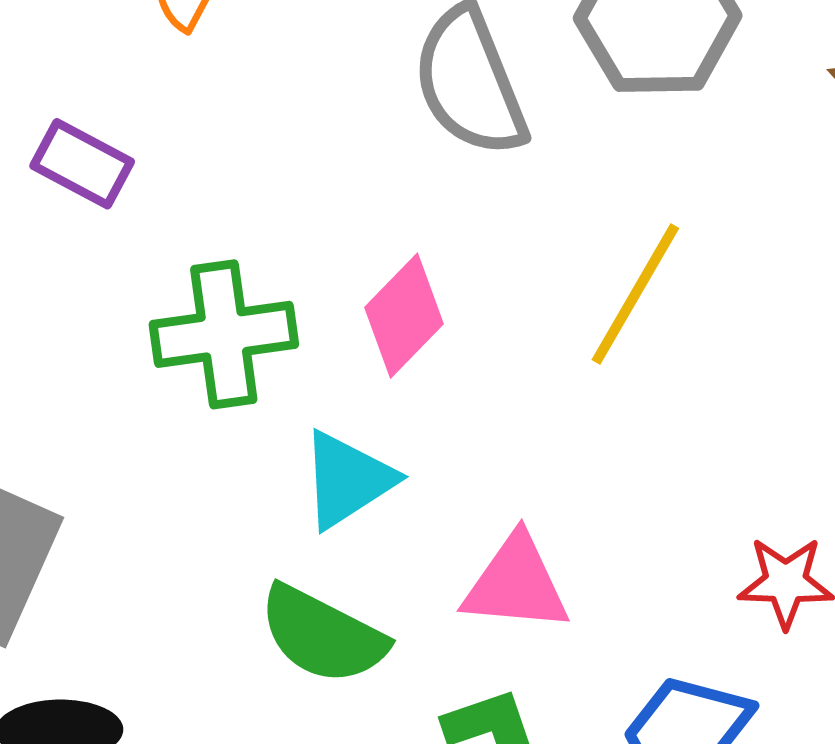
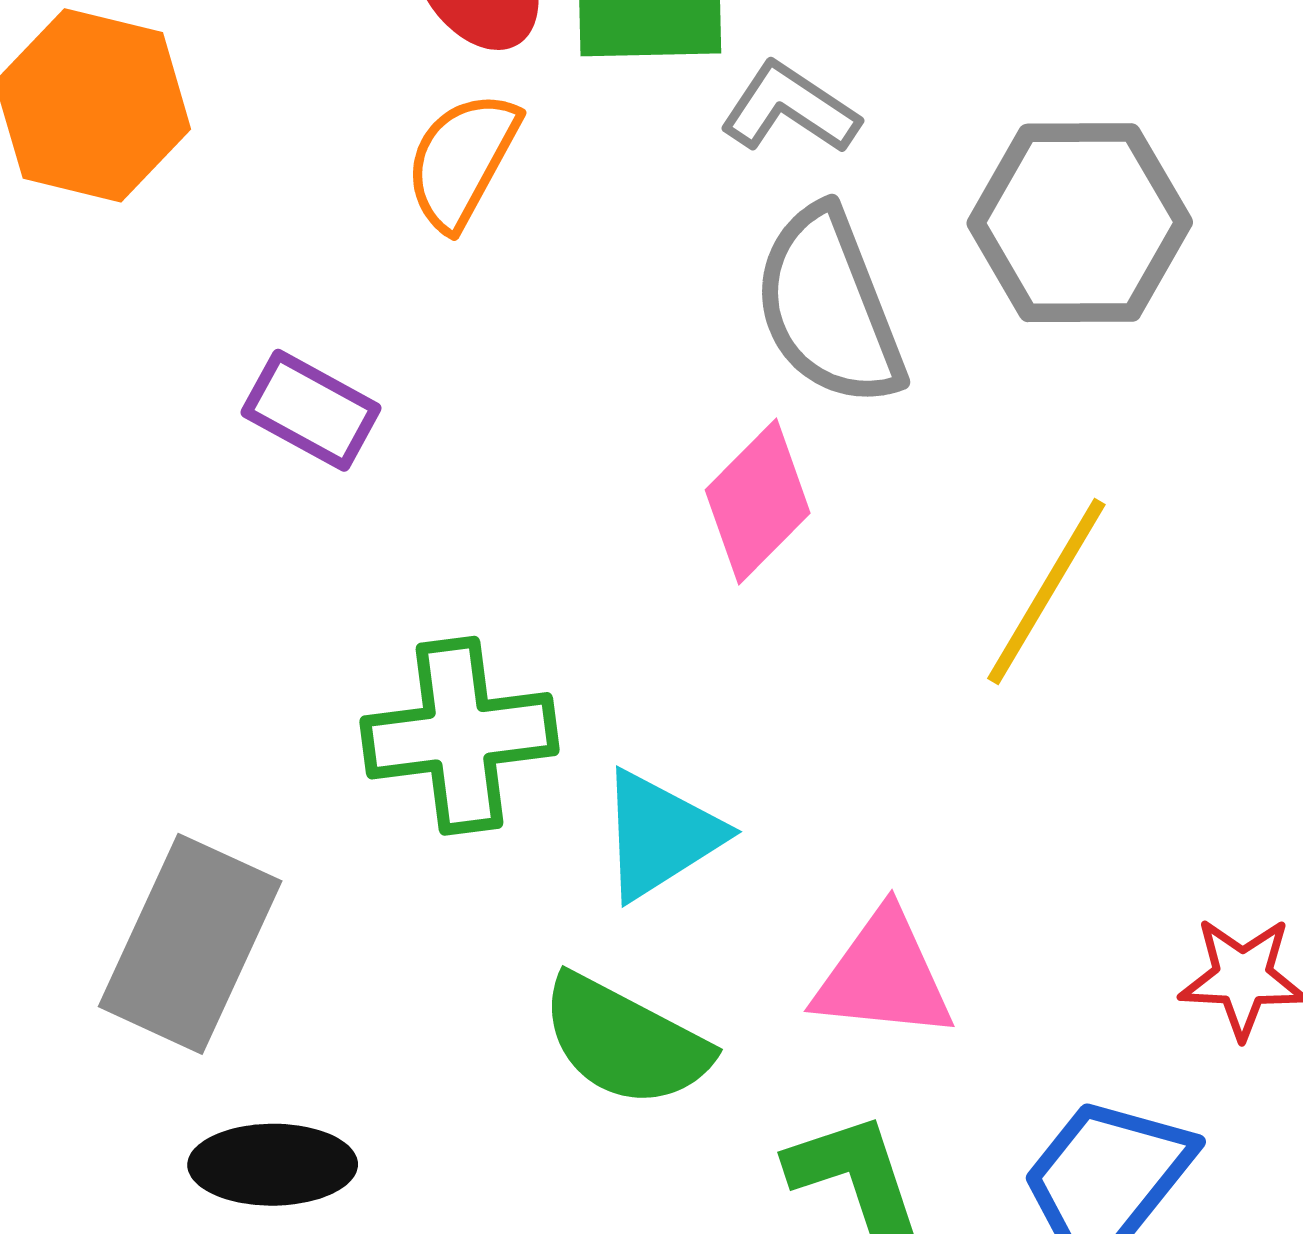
pink diamond: (404, 316) -> (758, 502), moved
green cross: (224, 334) -> (459, 736), moved

